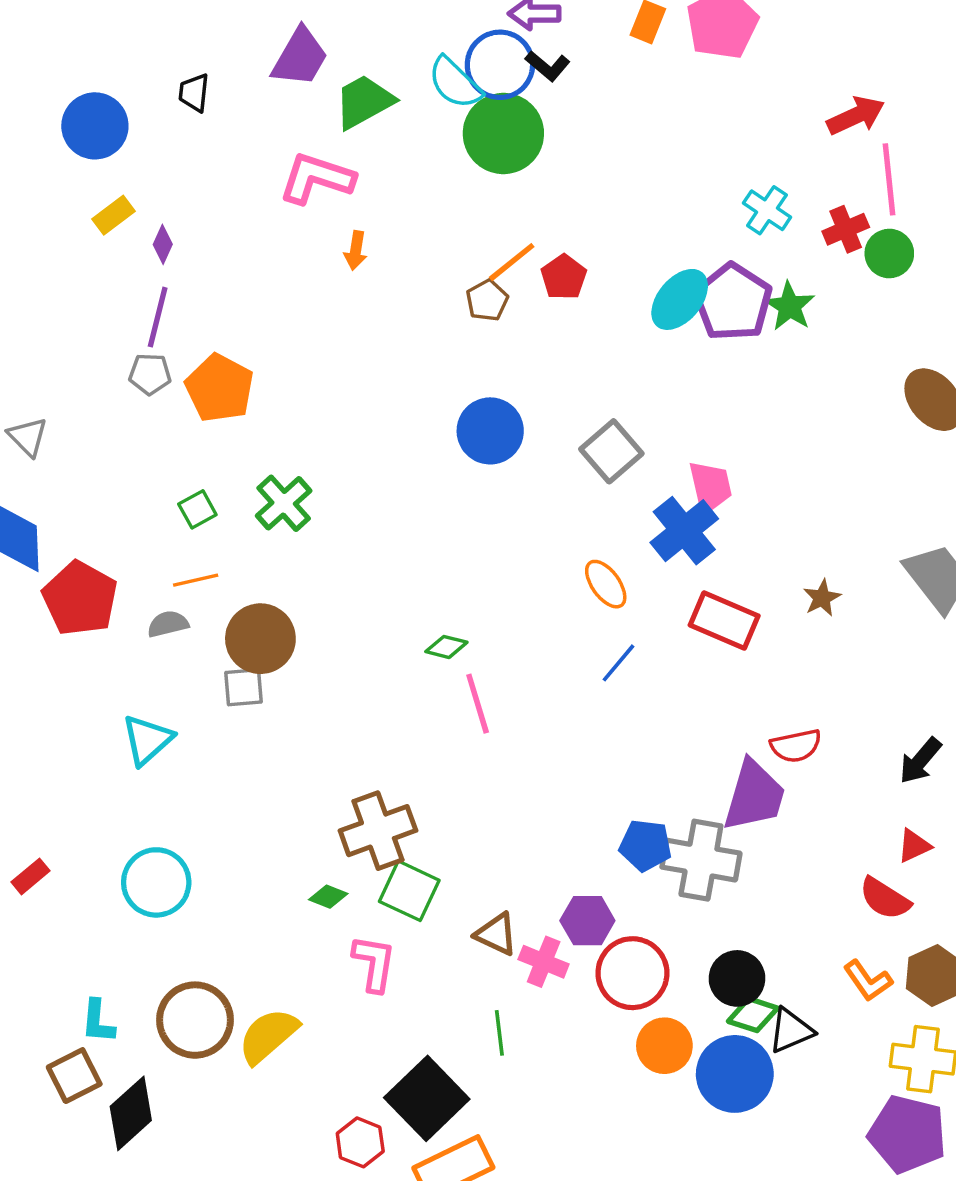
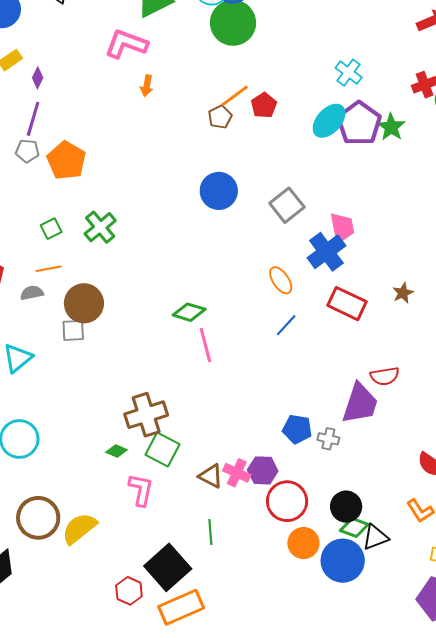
cyan cross: (767, 210) -> (349, 73), moved
green diamond: (446, 647) -> (189, 312), size x1.4
gray cross: (701, 860) -> (328, 439), size x0.5
pink cross: (544, 962) -> (237, 473), moved

